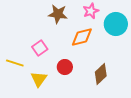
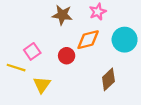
cyan circle: (116, 24) -> (125, 40), moved
pink square: (40, 48) -> (32, 51), moved
red circle: (65, 67) -> (67, 56), moved

